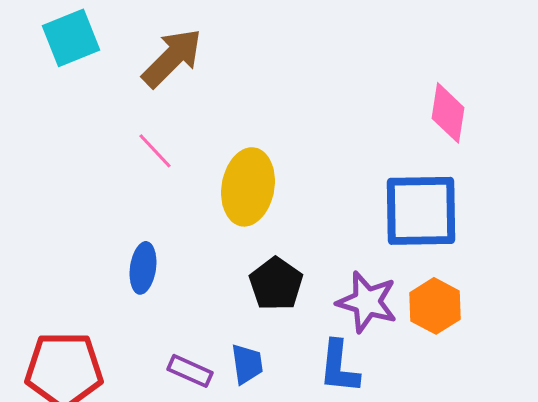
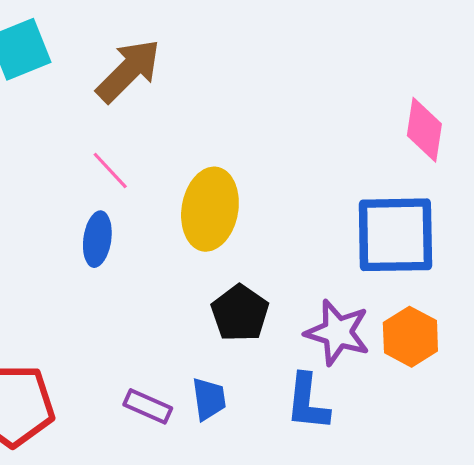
blue ellipse: (143, 268) -> (97, 239), moved

